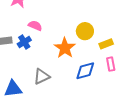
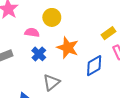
yellow circle: (85, 31) -> (52, 17), moved
blue cross: (24, 42) -> (39, 54), moved

